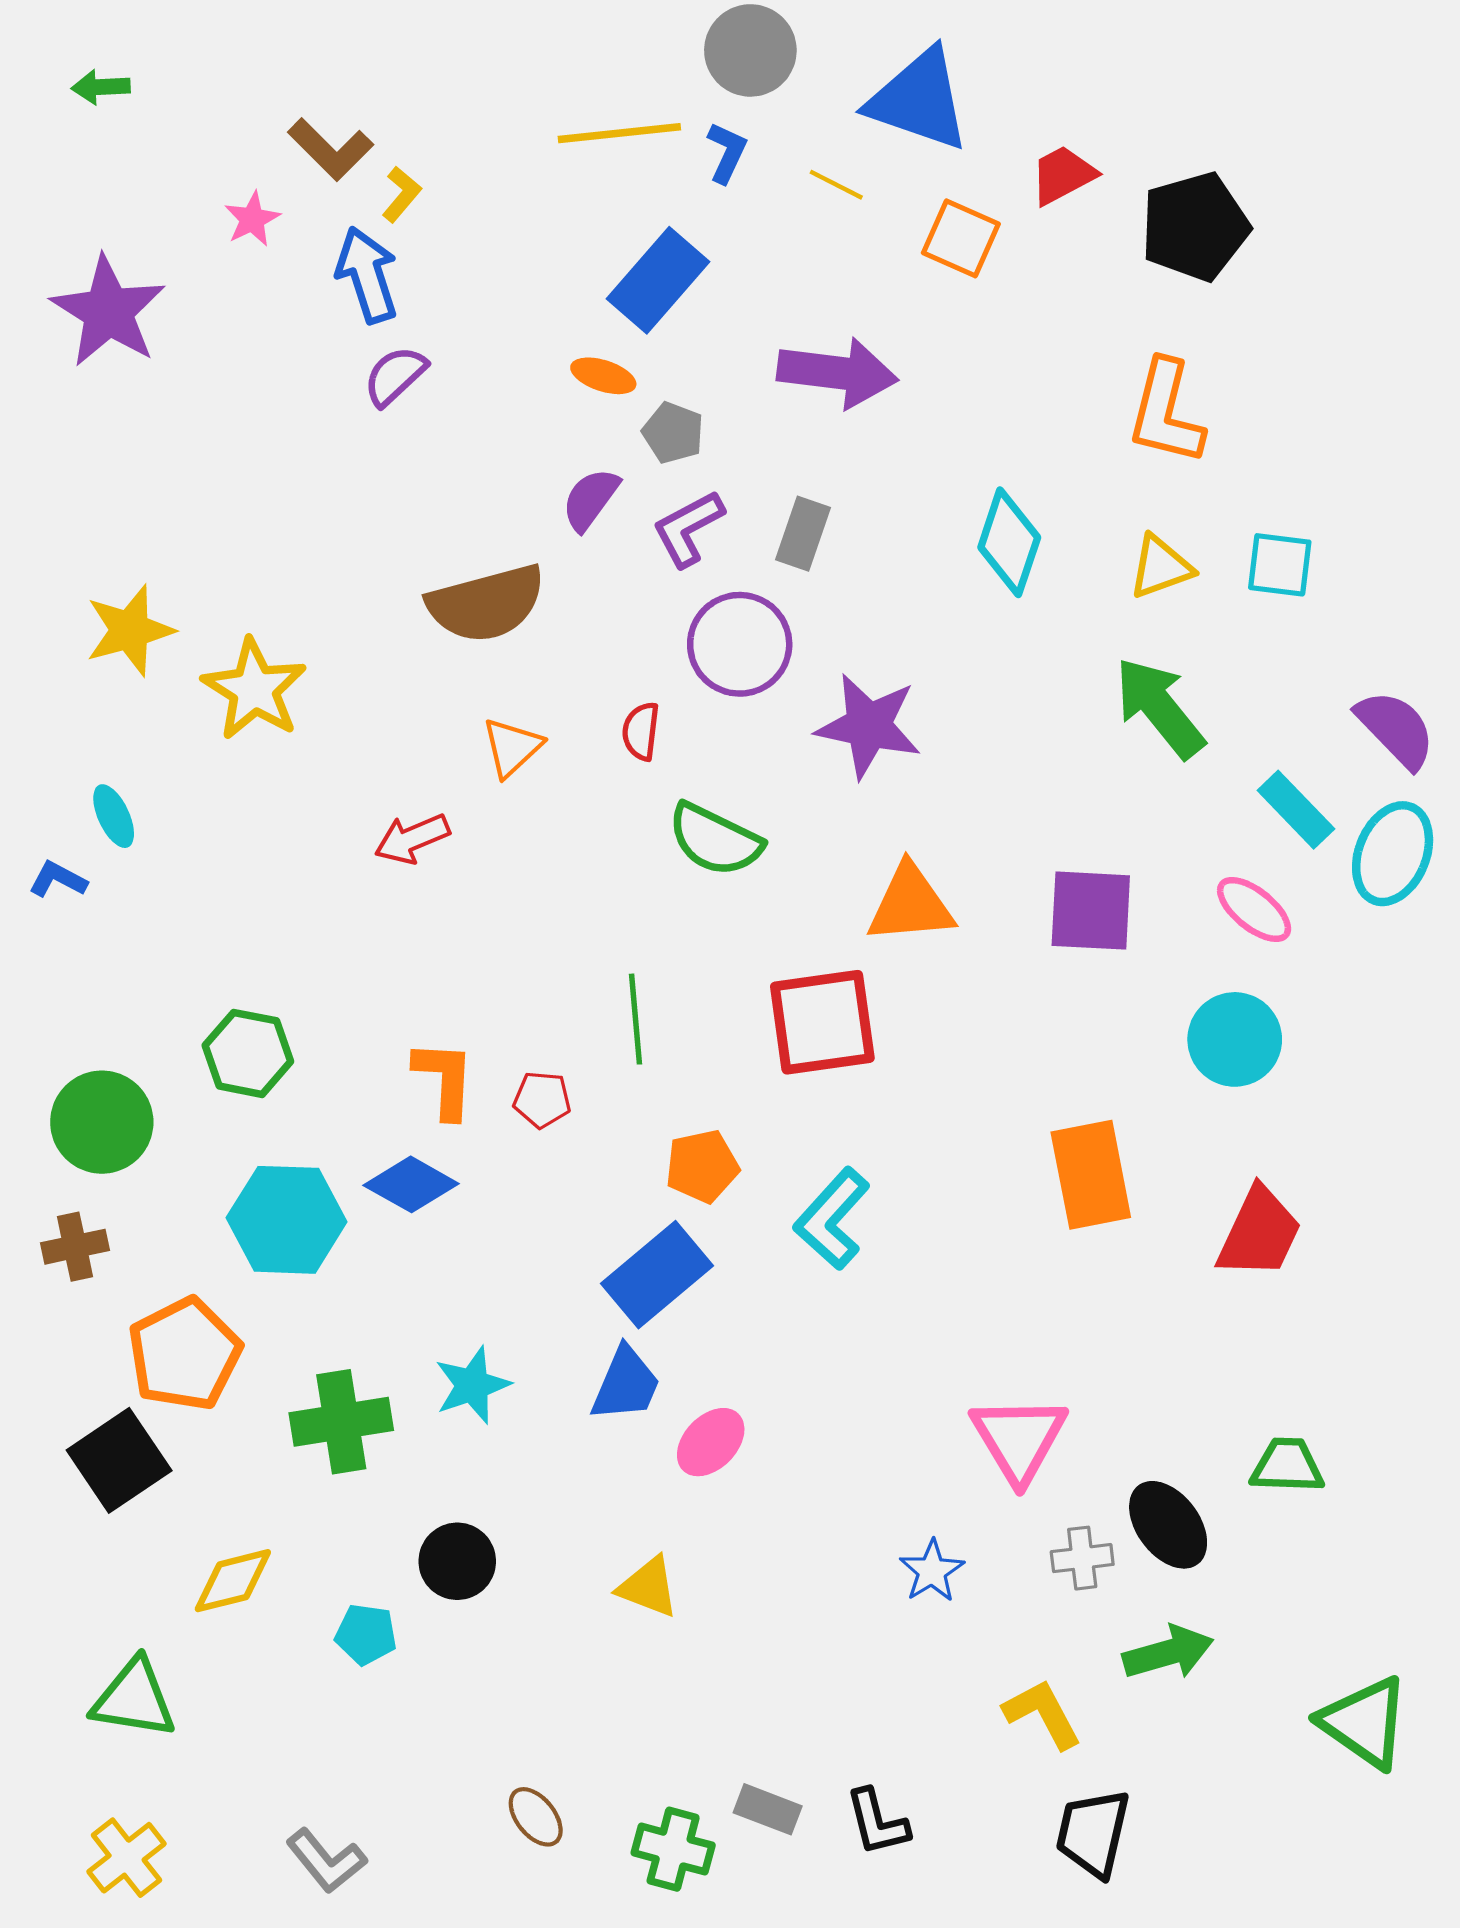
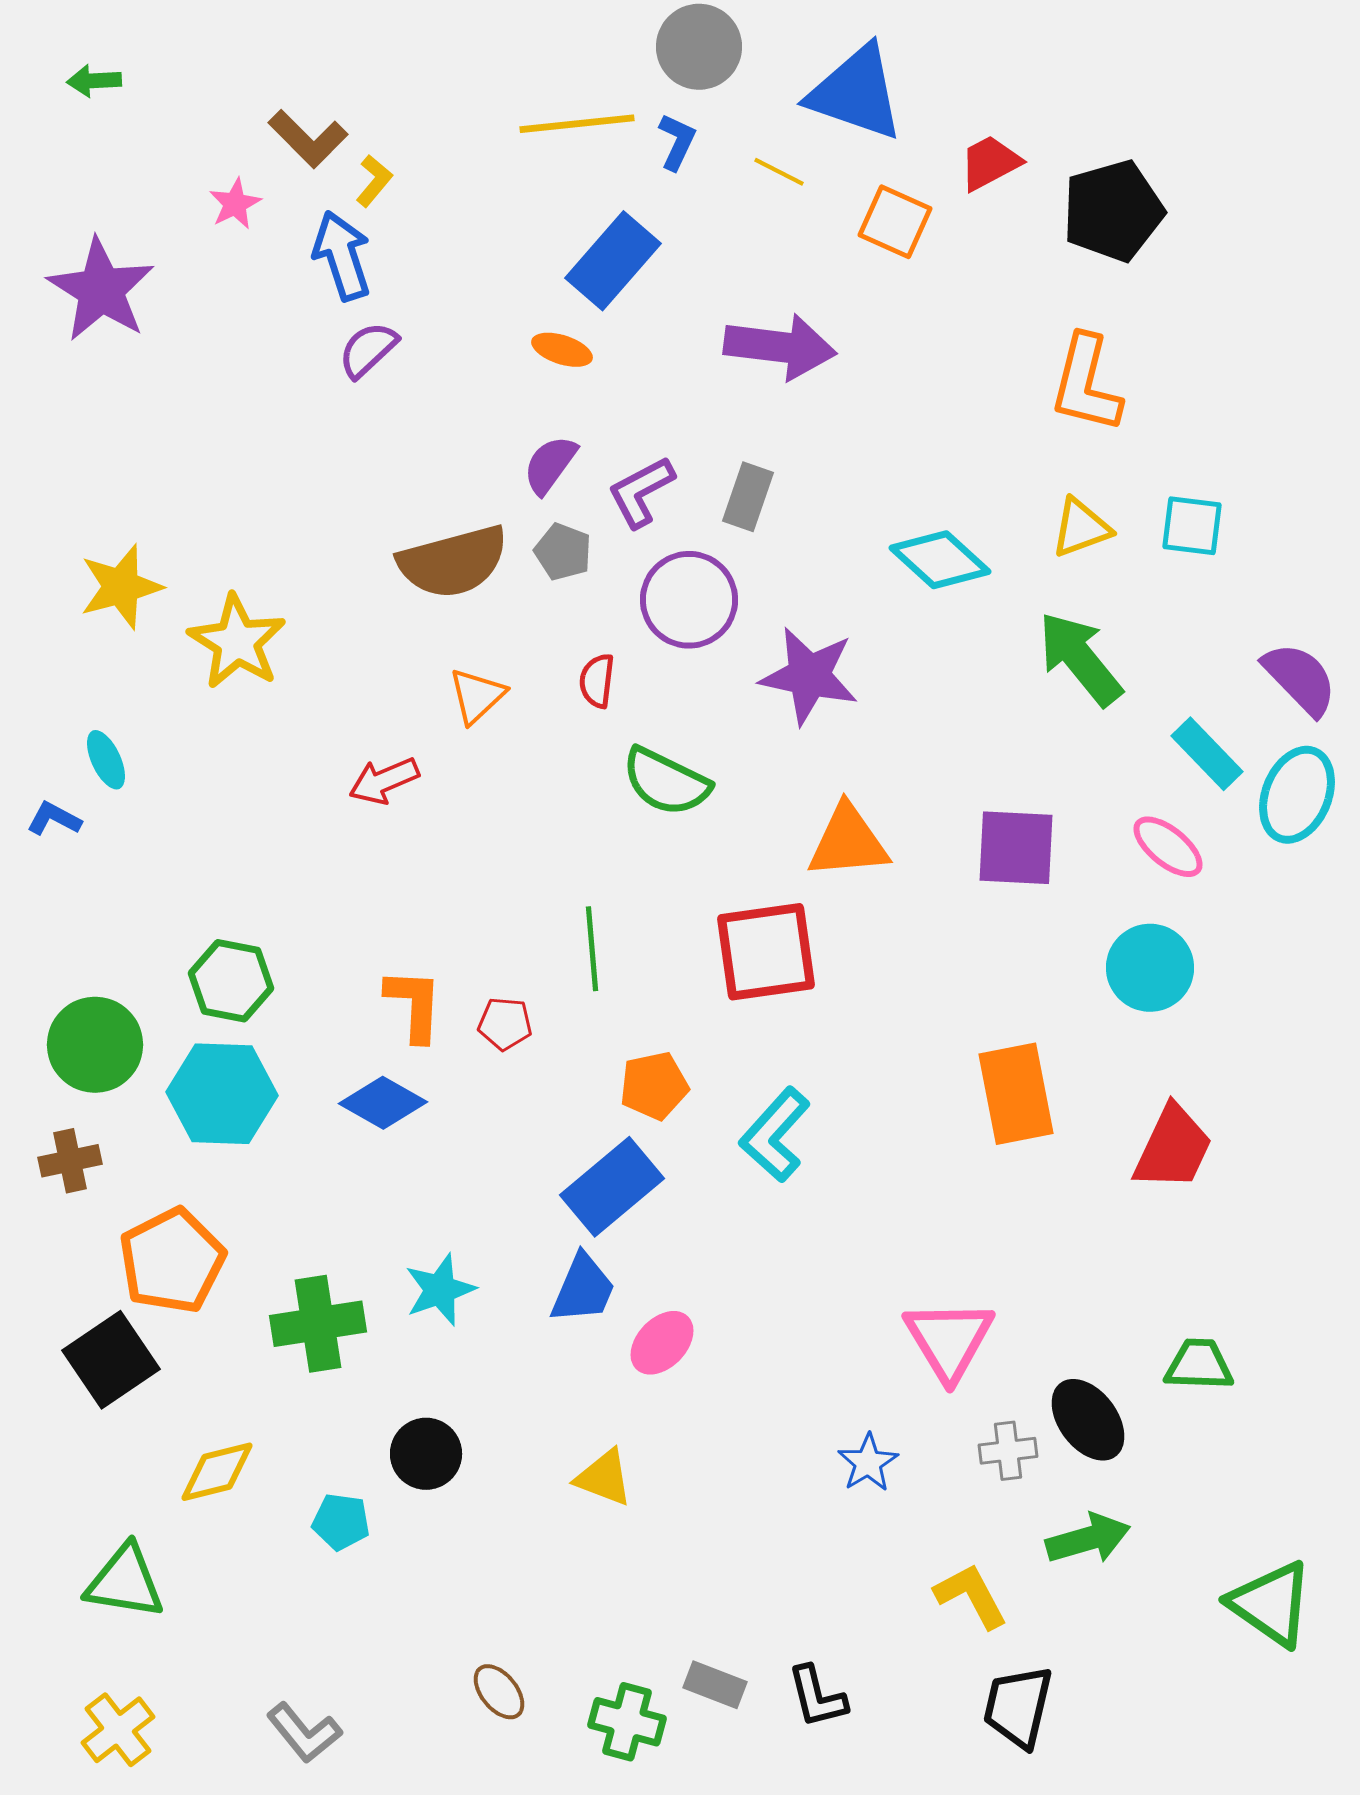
gray pentagon: (673, 433) -> (563, 552), moved
cyan diamond: (1009, 542) -> (940, 560), moved, turned -66
cyan hexagon: (287, 1220) -> (222, 1094), moved

